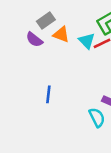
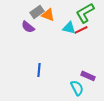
orange triangle: (61, 34) -> (48, 15), moved
cyan triangle: (87, 41) -> (69, 28), turned -32

